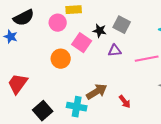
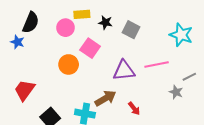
black semicircle: (24, 18) -> (31, 23), turned -40
black star: (100, 31) -> (105, 23), moved
purple triangle: (115, 51) -> (124, 71), moved, size x1.6

